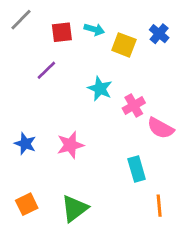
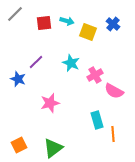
purple line: (46, 70) -> (36, 62), moved
blue star: (25, 144) -> (18, 79), moved
orange line: (159, 206) -> (113, 134), moved

